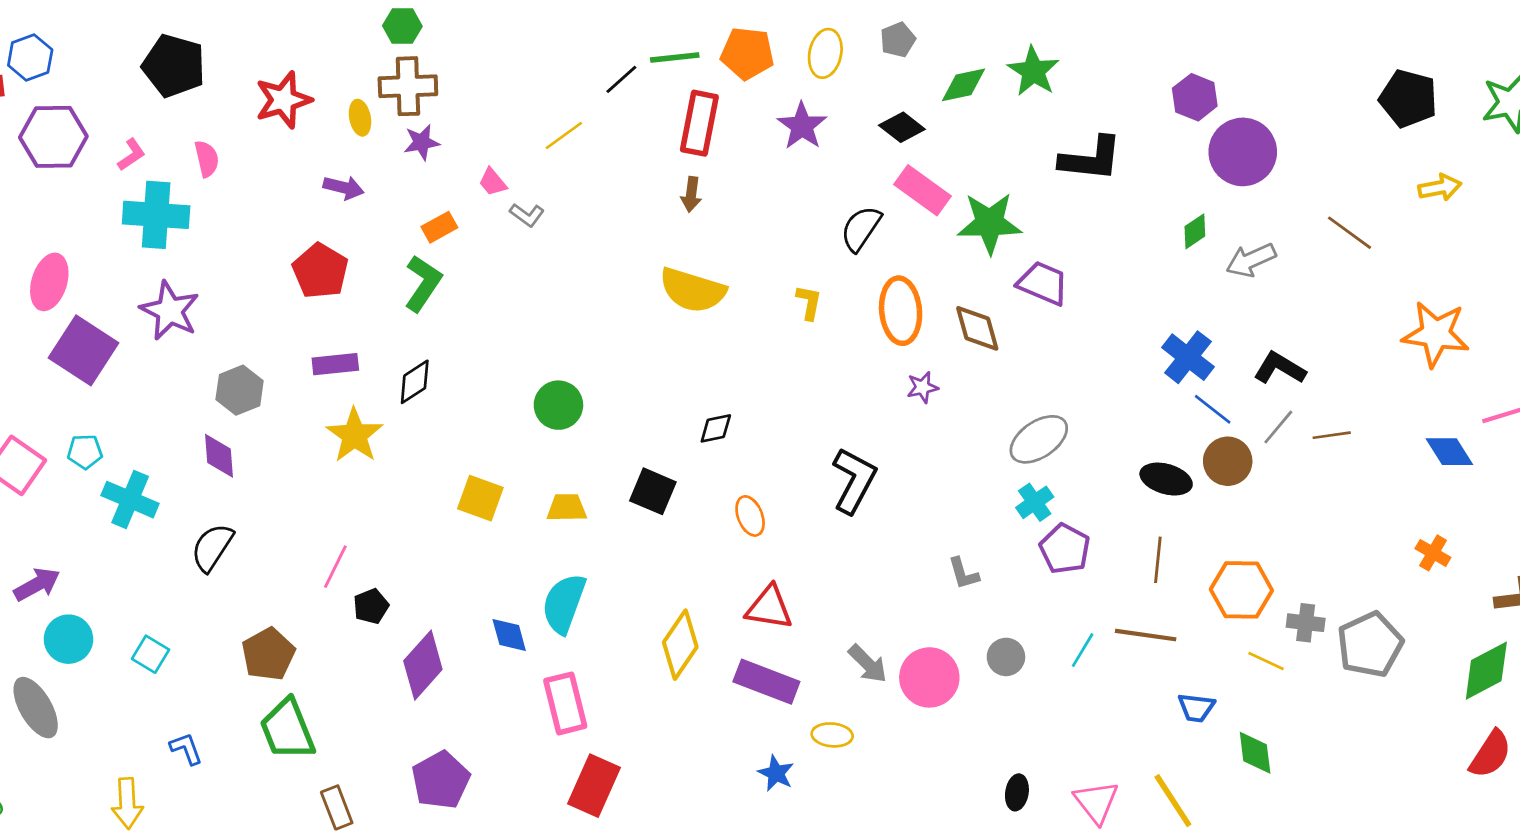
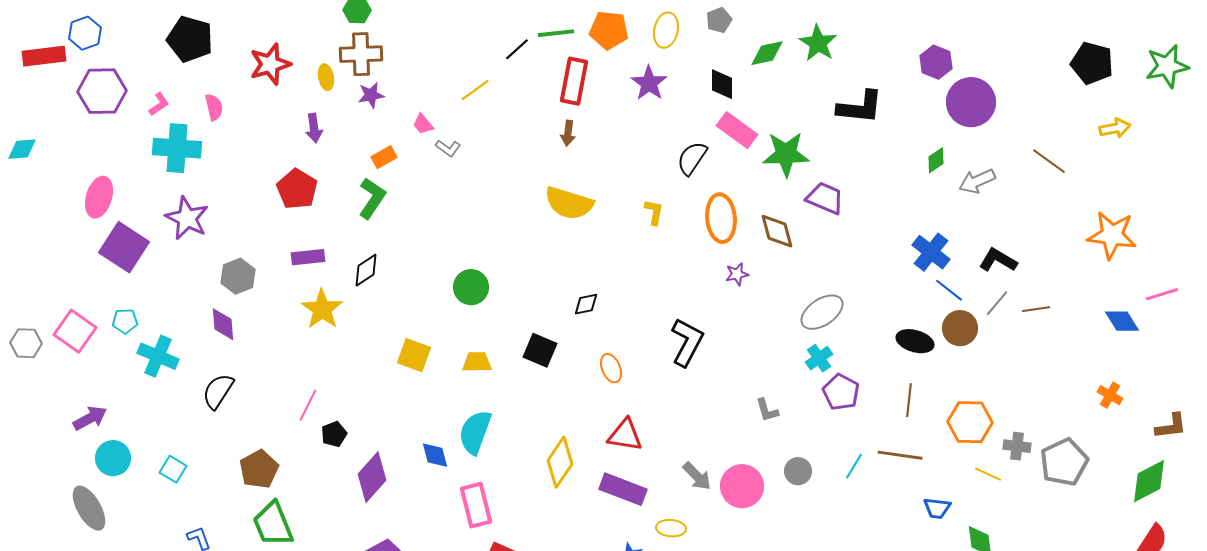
black diamond: (902, 127) -> (722, 84), turned 52
purple arrow: (344, 188) -> (314, 128), turned 68

